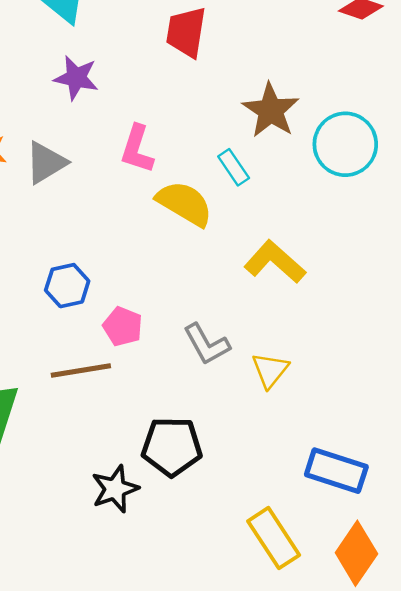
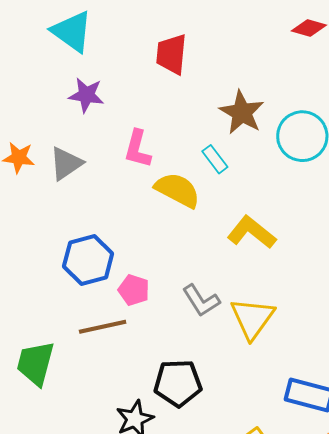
blue hexagon: (67, 286) -> (88, 260), size x1.4
yellow triangle: (270, 370) -> (252, 318), size x1.5

